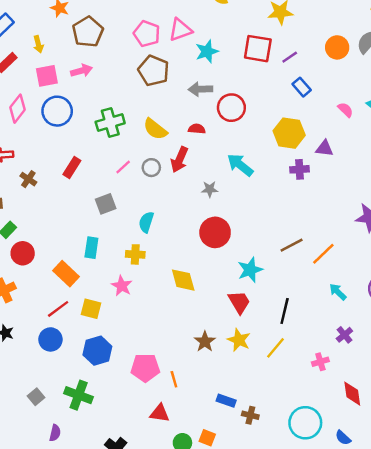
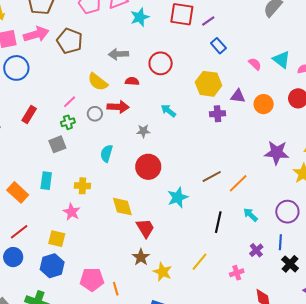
orange circle: (337, 47) -> (264, 104), moved
pink arrow: (81, 71) -> (36, 34), size x1.4
brown pentagon: (154, 71) -> (70, 41), moved
gray arrow: (200, 89) -> (118, 54), moved
green cross: (110, 123) -> (68, 122), moved, size x0.6
red arrow: (179, 160) -> (118, 107), turned -110
cyan arrow: (240, 165) -> (168, 111), size x0.7
pink line: (123, 167) -> (70, 102), moved
cyan semicircle: (146, 222) -> (107, 153), moved
orange rectangle: (66, 274) -> (18, 192), moved
red trapezoid: (239, 302) -> (145, 228), moved
yellow square: (91, 309) -> (57, 239), moved
black line: (285, 311) -> (218, 222), moved
yellow star: (239, 340) -> (163, 272), moved

